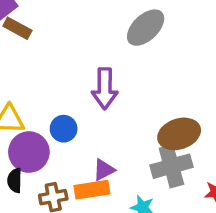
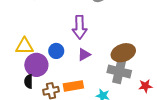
gray cross: (171, 166) -> (119, 72), turned 30
purple triangle: (104, 170) -> (84, 55), moved

